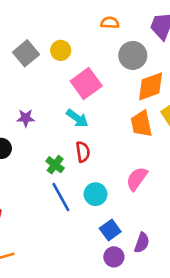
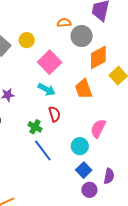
orange semicircle: (110, 23) -> (64, 23), moved
orange trapezoid: (141, 124) -> (84, 89), moved
cyan circle: (95, 194) -> (80, 146), moved

